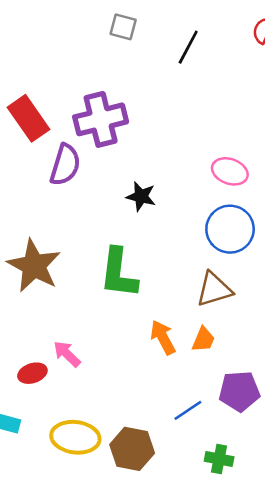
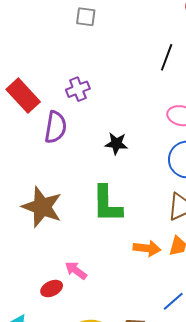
black line: (188, 47) -> (167, 57), moved
purple cross: (101, 119) -> (78, 89), size x0.6
orange arrow: (163, 337) -> (147, 248), turned 132

